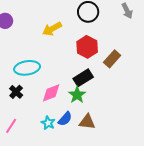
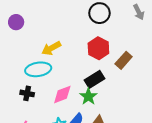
yellow arrow: (52, 29) -> (51, 48), moved
black cross: (16, 92) -> (27, 93), turned -32

